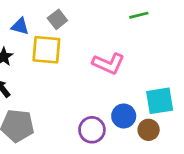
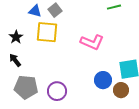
blue triangle: (20, 26) -> (35, 11), moved
purple circle: (92, 130) -> (57, 91), moved

